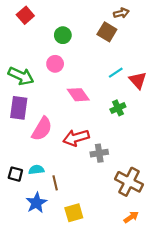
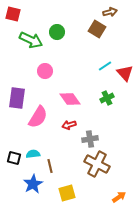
red square: (25, 15) -> (13, 14), moved, turned -35
pink circle: (55, 64) -> (45, 71), moved
green arrow: (21, 76) -> (31, 40), moved
pink diamond: (78, 95) -> (70, 99), moved
red arrow: (76, 138) -> (69, 125), size x0.6
brown cross: (129, 182) -> (97, 164), moved

